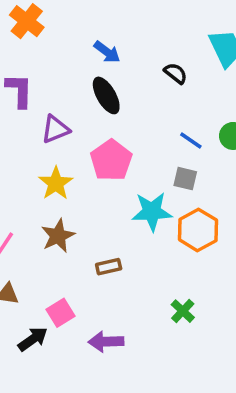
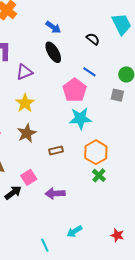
blue line: (191, 141) -> (89, 72), moved
pink pentagon: (111, 160) -> (75, 90), moved
gray square: (185, 179) -> (117, 95), moved
orange hexagon: (198, 230) -> (96, 152), moved

